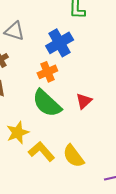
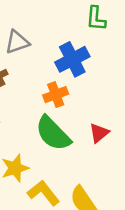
gray triangle: (14, 31) -> (17, 42), turned -40

